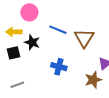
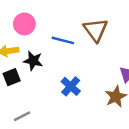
brown triangle: (84, 38) -> (96, 30), moved
blue cross: (59, 67) -> (71, 86), turned 35

